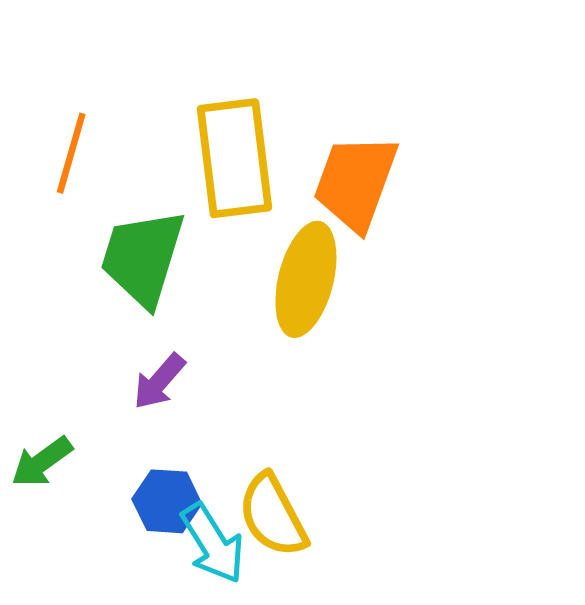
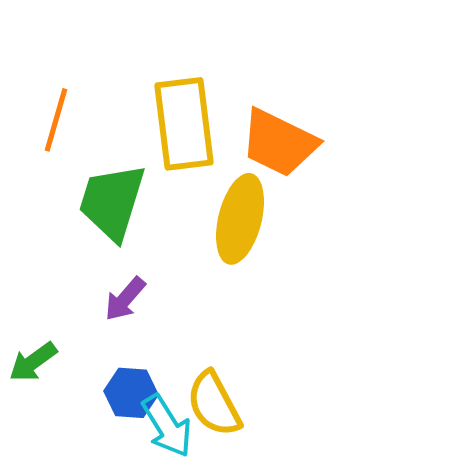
orange trapezoid: (356, 182) -> (279, 143), turned -84

